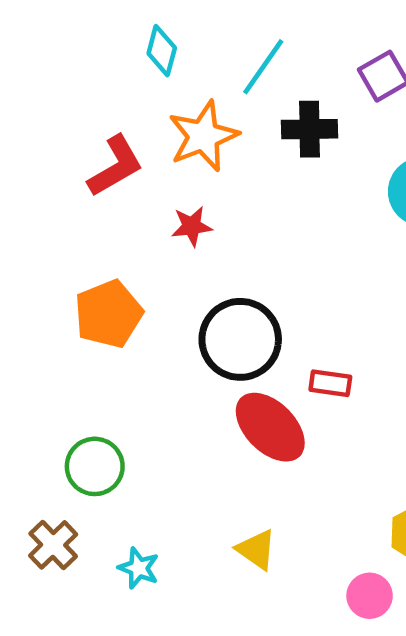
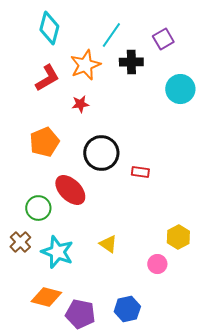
cyan diamond: (162, 51) -> (49, 28), moved, size x1.5
red ellipse: (270, 427) -> (70, 190), moved
cyan star: (139, 568) -> (57, 252), size x1.8

